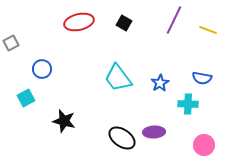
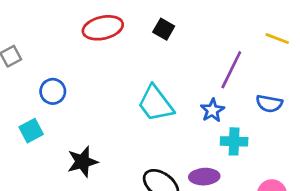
purple line: (174, 20) -> (231, 70), moved
cyan cross: (188, 104) -> (234, 141), moved
black star: (64, 121) -> (83, 162), turned -30

